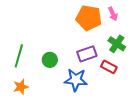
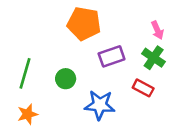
pink arrow: (113, 14) -> (157, 30), moved
orange pentagon: (89, 18) -> (84, 24), moved
purple rectangle: (87, 54) -> (112, 56), moved

